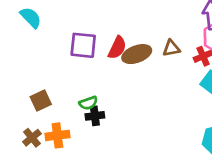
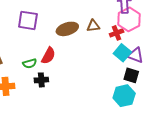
red semicircle: (117, 48) -> (48, 56), moved
black cross: (95, 116) -> (41, 80), moved

